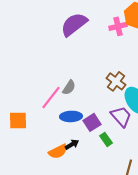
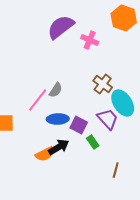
pink cross: (118, 26) -> (90, 40), moved, turned 36
purple square: (92, 122) -> (79, 125), turned -30
black arrow: (72, 144) -> (59, 147), size x1.5

